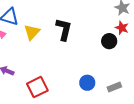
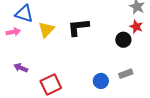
black L-shape: (64, 29) -> (78, 27), turned -110
gray rectangle: (114, 87) -> (126, 74), moved

